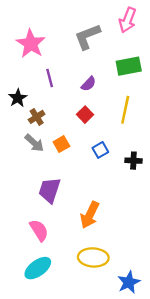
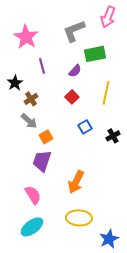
green rectangle: (129, 66) -> (95, 54), moved
orange square: (61, 144) -> (46, 137), moved
black cross: (133, 161) -> (113, 136), turned -32

